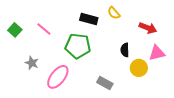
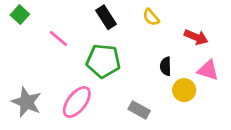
black rectangle: (89, 19) -> (106, 17), moved, turned 42
green square: (15, 30) -> (20, 15), moved
pink triangle: (157, 53) -> (208, 70), turned 30
gray star: (32, 63) -> (26, 102), moved, size x1.6

